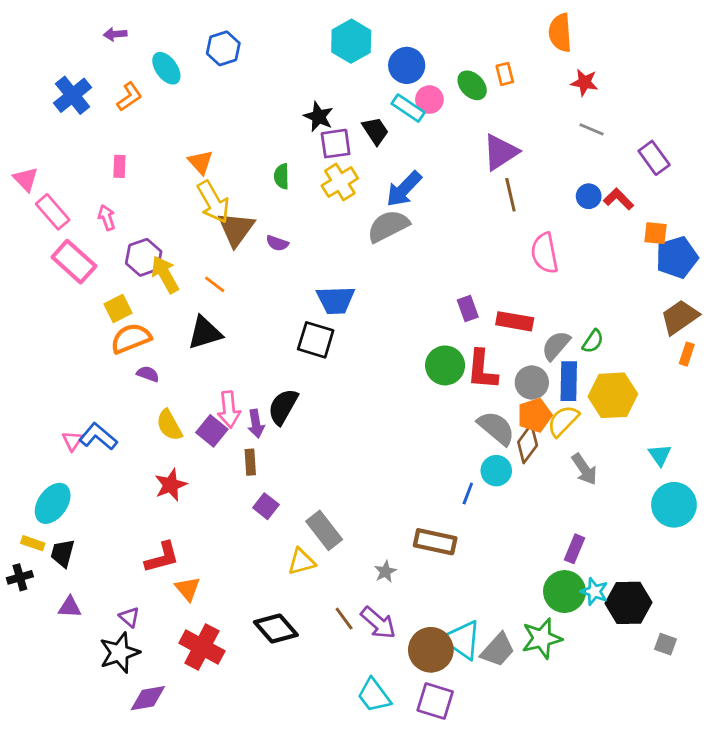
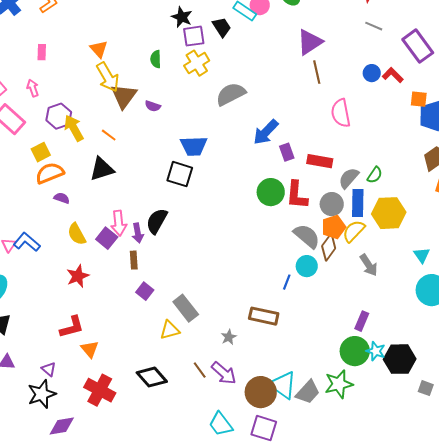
purple rectangle: (654, 158) -> (418, 46), size x1.4
blue arrow: (404, 189) -> (266, 132), moved

